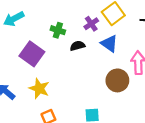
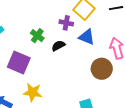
purple cross: (91, 24) -> (66, 23), turned -32
green cross: (58, 30) -> (37, 36), turned 32

